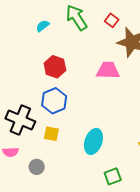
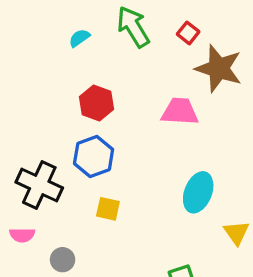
yellow square: (51, 134) -> (108, 209), moved
cyan ellipse: (93, 141) -> (198, 192), moved

